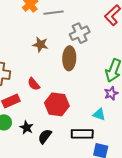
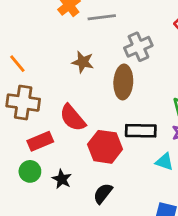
red semicircle: (34, 84) -> (73, 118), size x1.5
black rectangle: (82, 134) -> (141, 131), moved
black semicircle: (45, 136) -> (103, 193), moved

